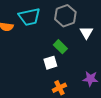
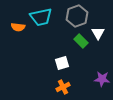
green rectangle: (60, 47) -> (81, 41), moved
orange cross: (59, 88) -> (63, 87), moved

